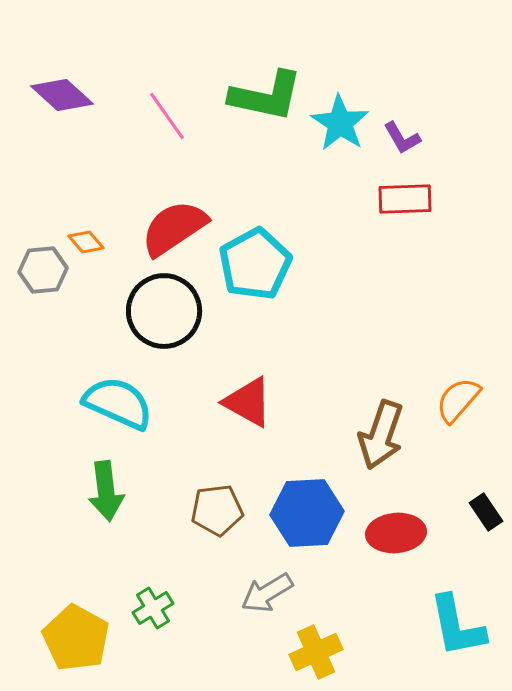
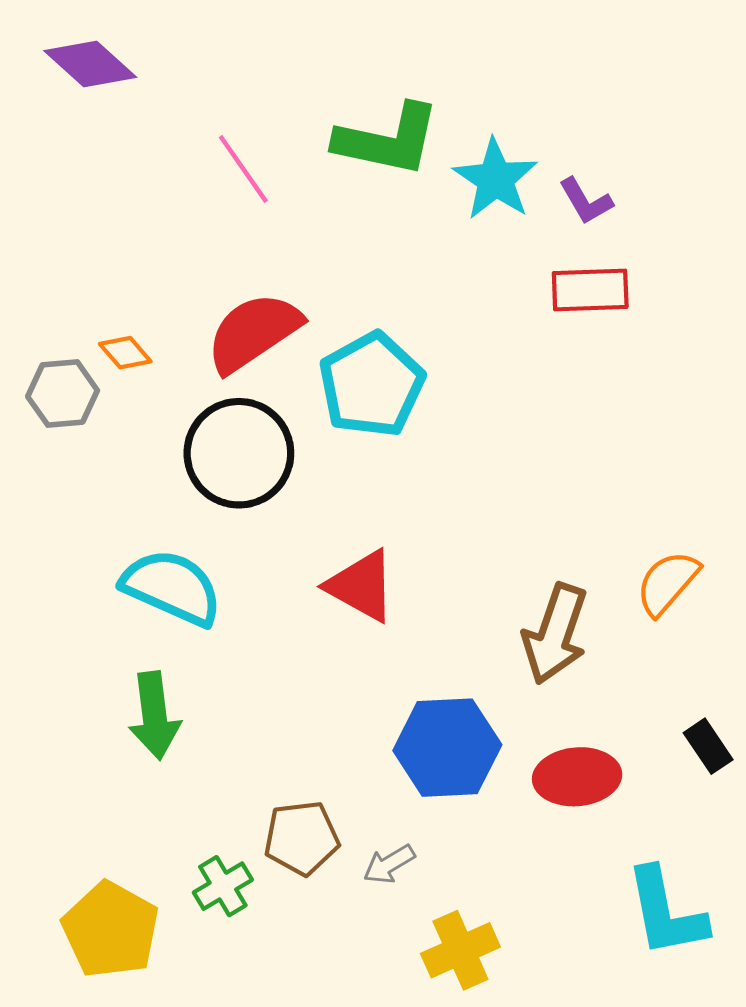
purple diamond: (62, 95) -> (90, 64), moved
brown pentagon: (217, 510) -> (302, 838), moved
gray arrow: (267, 593) -> (389, 864), size x0.7

